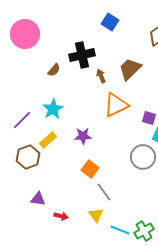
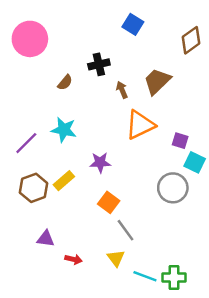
black cross: (82, 55) -> (99, 64), size x0.7
cyan star: (53, 109) -> (64, 130), turned -30
yellow rectangle: (48, 140) -> (64, 181), moved
green cross: (144, 231) -> (174, 277), turned 30

